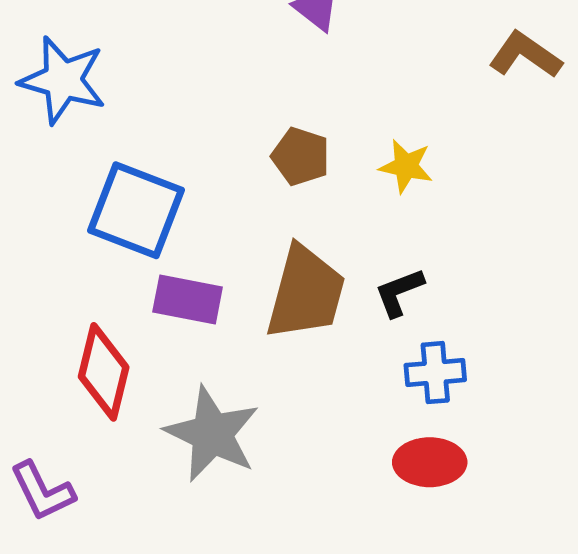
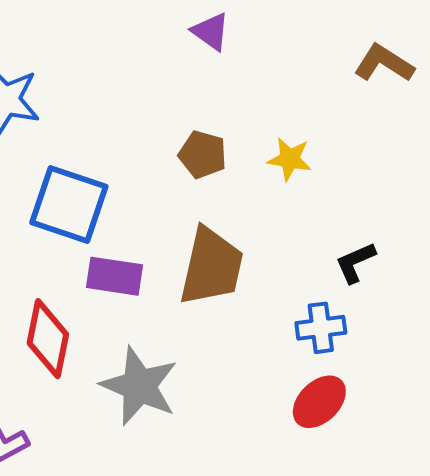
black L-shape: (399, 292) -> (355, 263), moved
red ellipse: (430, 462) -> (319, 402), turned -42

